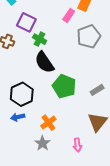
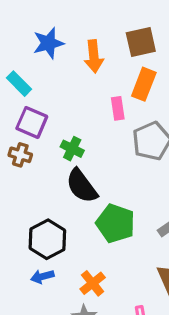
pink rectangle: (69, 15) -> (118, 108), turned -40
purple square: (26, 22) -> (32, 122), moved

